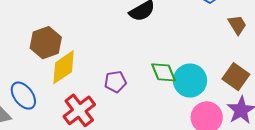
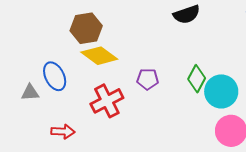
yellow diamond: (64, 67) -> (99, 56), turned 60
green diamond: (164, 72) -> (197, 79), turned 40

